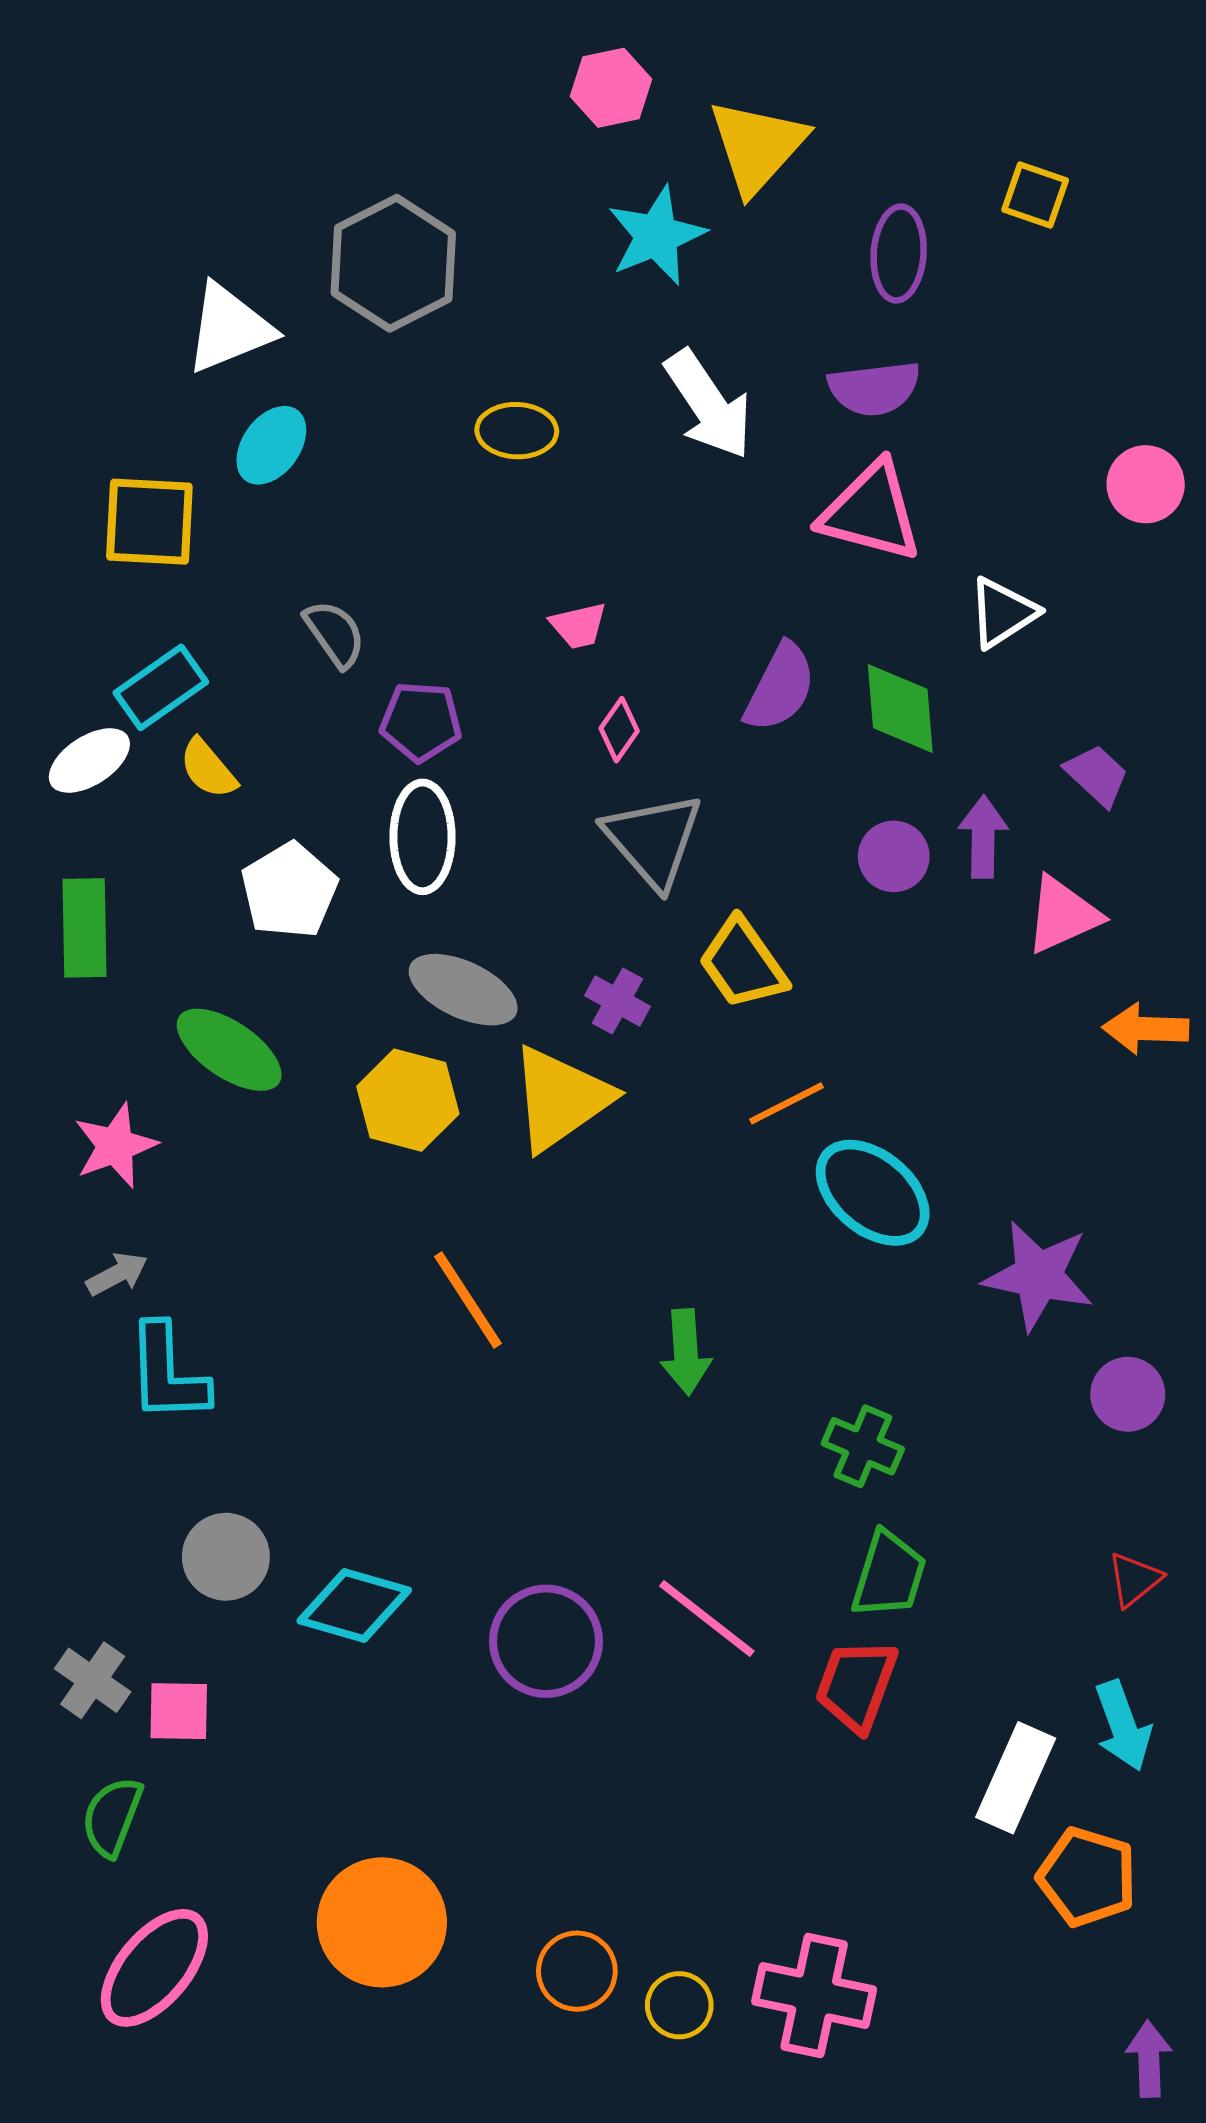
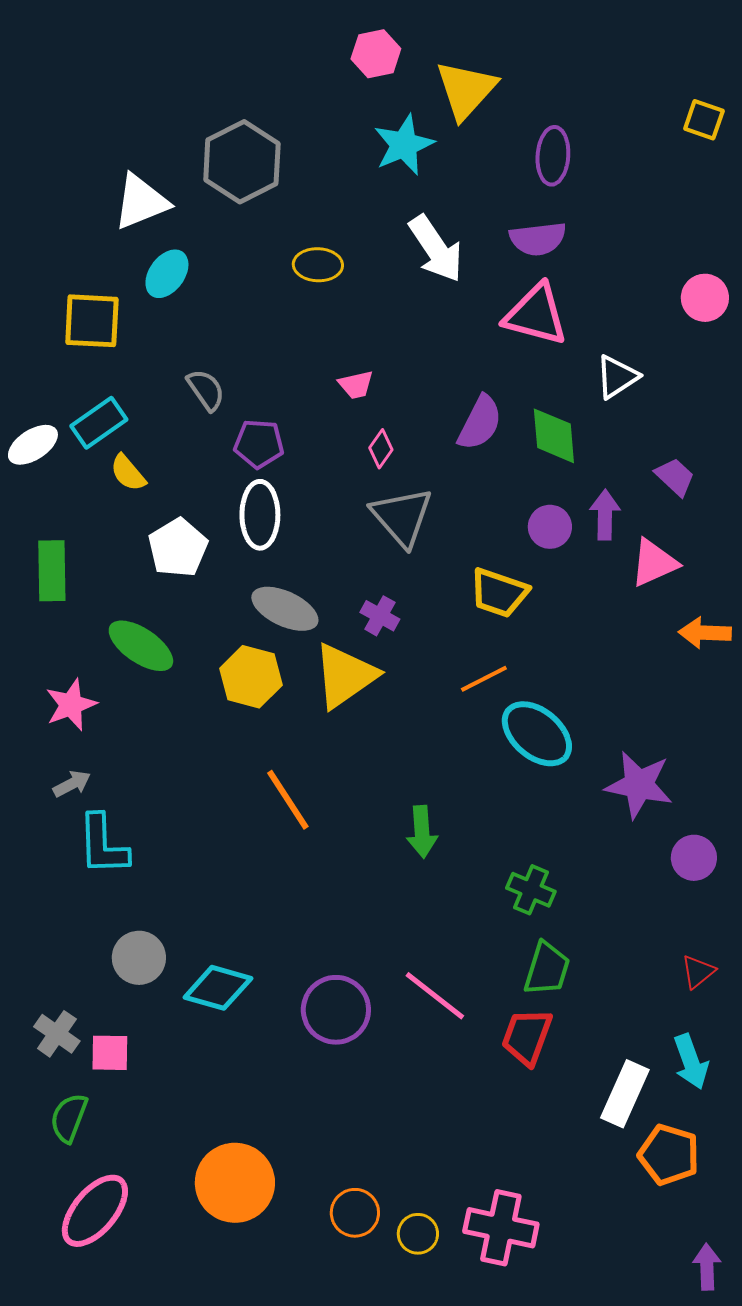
yellow square: (1035, 195) -> (704, 120), moved
white ellipse: (89, 761) -> (33, 445), moved
yellow trapezoid: (743, 964) -> (499, 593), moved, turned -36

